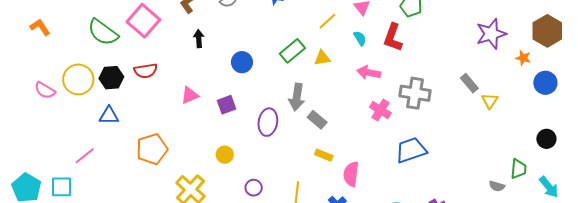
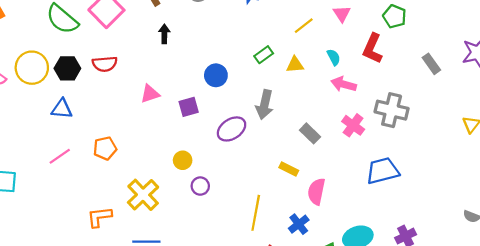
cyan semicircle: (360, 38) -> (334, 57), moved
green rectangle: (292, 51) -> (264, 55), size x0.7
blue circle: (242, 62) -> (216, 75), moved
gray rectangle: (469, 83) -> (431, 64), moved
gray rectangle: (317, 120) -> (310, 133), moved
purple ellipse: (268, 122) -> (232, 129), turned 44
orange pentagon: (152, 149) -> (105, 148), size x0.7
pink line: (85, 156) -> (60, 156), moved
purple circle: (254, 188) -> (200, 186), moved

